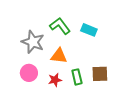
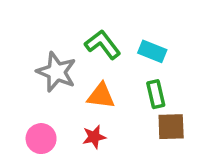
pink circle: (29, 73) -> (41, 139), moved
green rectangle: (77, 77) -> (156, 94), moved

